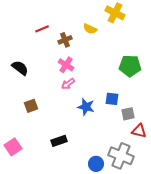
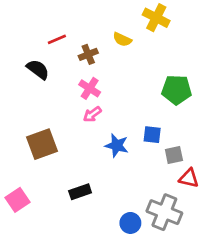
black semicircle: (20, 68) -> (38, 69), moved
brown square: (31, 106) -> (42, 144), size x1.6

